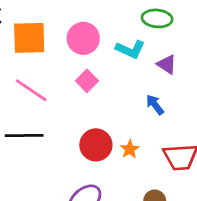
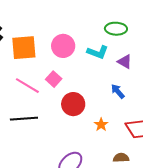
pink square: (87, 81) -> (54, 79), moved
red circle: (96, 145) -> (73, 104), moved

